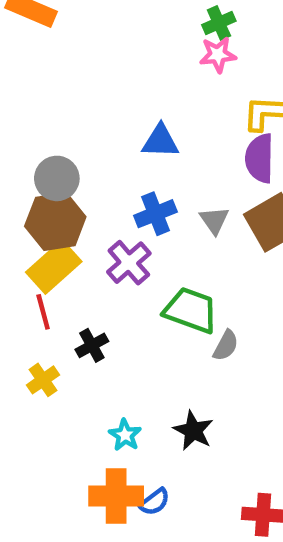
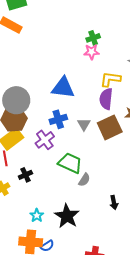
blue triangle: (160, 141) -> (63, 88), size x1.4
gray circle: (57, 178) -> (16, 100), size x1.4
black star: (193, 431) -> (67, 216), size x1.4

